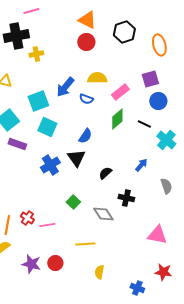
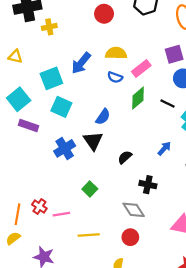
blue semicircle: (86, 99) -> (115, 77), moved
gray diamond: (103, 214) -> (134, 210), moved
yellow line: (85, 244) -> (89, 235), moved
red circle: (55, 263) -> (130, 237), moved

